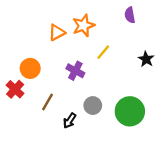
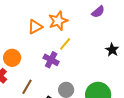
purple semicircle: (130, 15) -> (98, 12), turned -120
yellow line: (103, 52) -> (65, 44), moved

